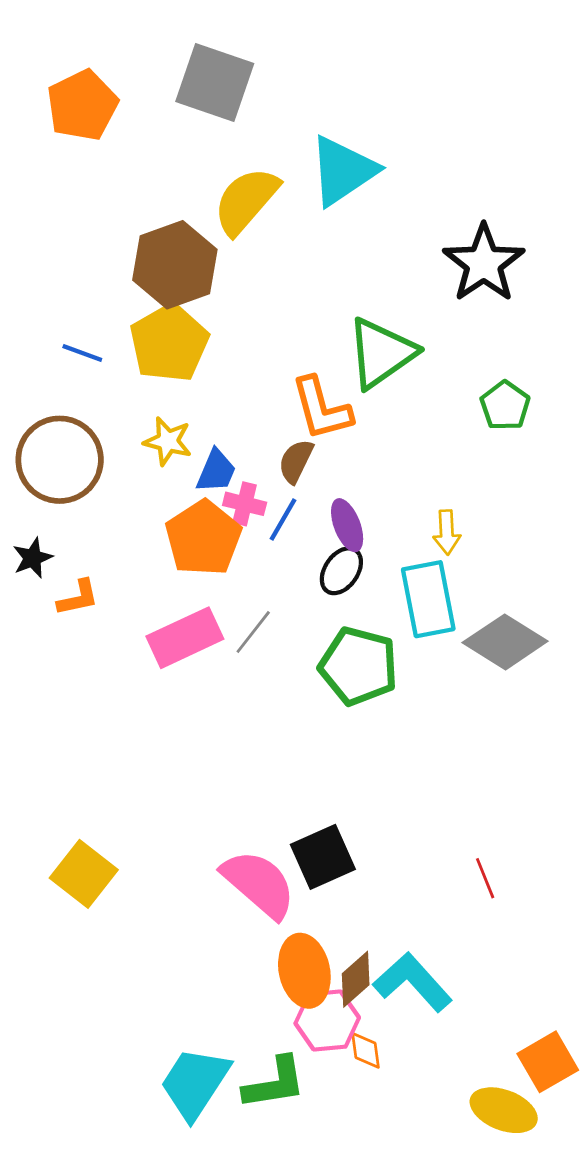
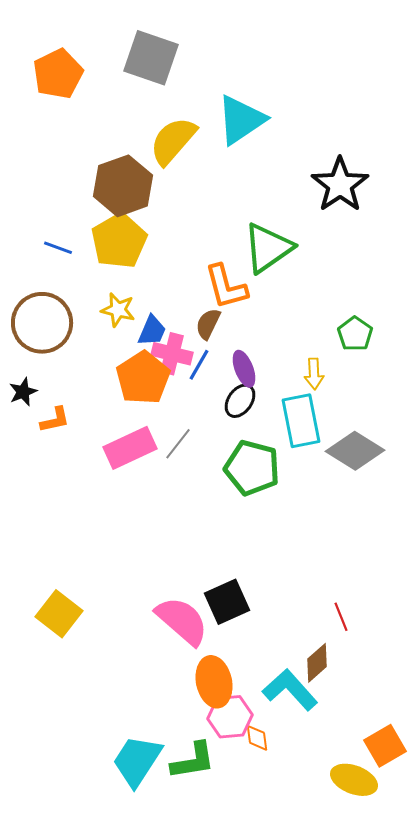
green pentagon: (505, 406) -> (355, 334), moved
pink cross: (245, 504) -> (172, 354), size x1.4
brown diamond: (356, 979) -> (317, 663), moved

